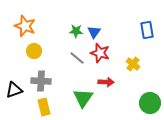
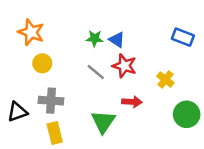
blue rectangle: (147, 30) -> (183, 37), turned -60
blue triangle: (94, 32) -> (117, 40), turned -32
green circle: (150, 103) -> (187, 114), moved

